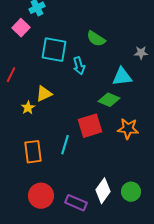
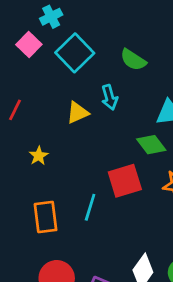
cyan square: (54, 50) -> (75, 53), moved, turned 36
yellow triangle: (44, 94) -> (78, 113), moved
green diamond: (109, 100) -> (151, 145), turned 30

